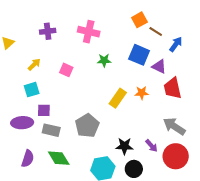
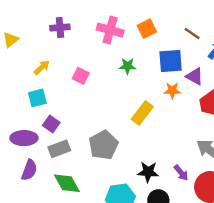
orange square: (139, 20) -> (147, 29), moved
blue square: (139, 55) -> (171, 61), turned -30
orange star: (142, 93) -> (172, 90), moved
purple square: (44, 110) -> (51, 124), turned 32
gray rectangle: (51, 130) -> (59, 149), turned -36
purple semicircle: (28, 159) -> (29, 170), moved

